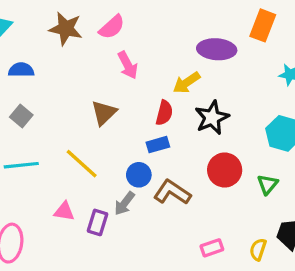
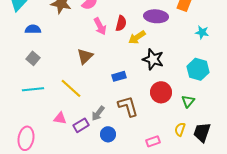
red semicircle: (164, 113) -> (121, 23), moved
black star: (212, 118) -> (153, 59), turned -30
blue circle: (139, 175) -> (108, 134), moved
brown L-shape: (172, 192) -> (128, 106), turned 40
purple rectangle: (98, 222) -> (81, 125), turned 42
yellow semicircle: (258, 249) -> (180, 129), moved

